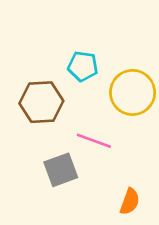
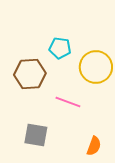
gray square: (61, 170) -> (36, 135), moved, turned 30

